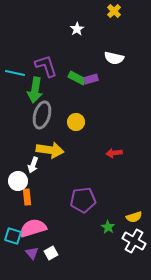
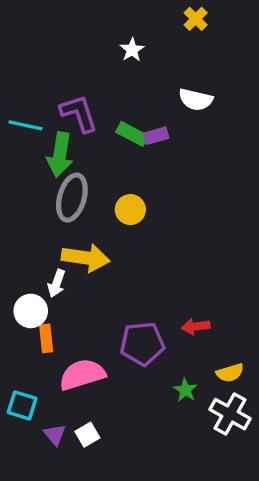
red arrow: (114, 153) -> (196, 326), moved
pink semicircle: (33, 228) -> (82, 375), moved

